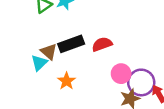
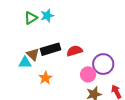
cyan triangle: (39, 63) -> (25, 63), turned 40
purple circle: (141, 82) -> (103, 64), moved

